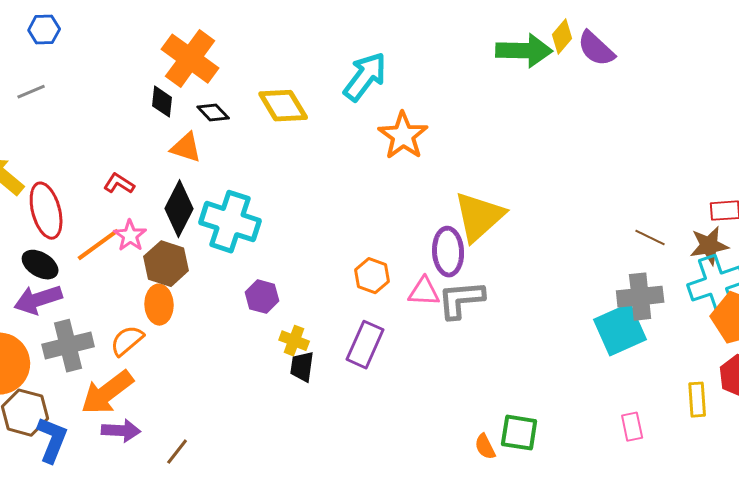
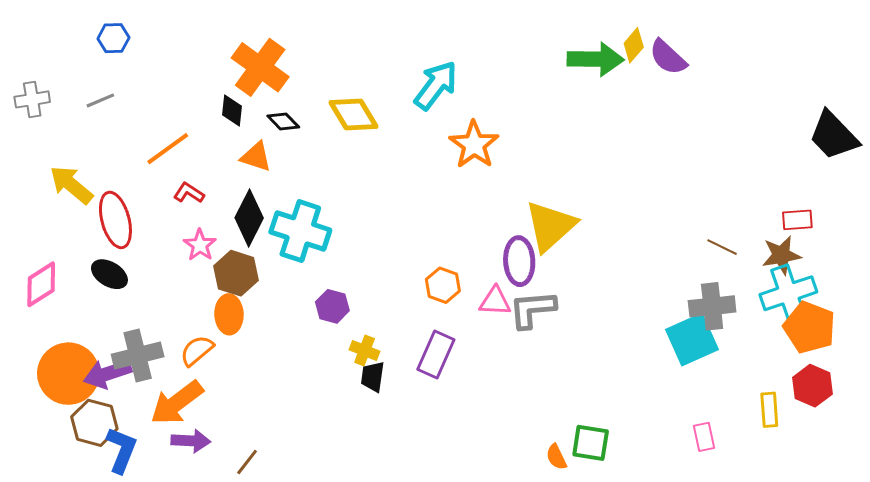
orange line: (98, 245) -> (168, 149), moved
purple arrow: (38, 300) -> (107, 374), moved

